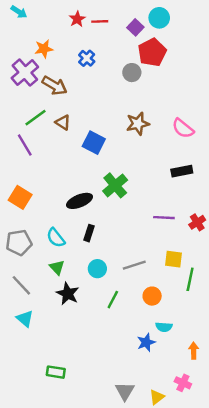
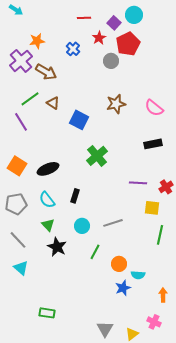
red star: (77, 19) -> (99, 38), moved
black ellipse: (80, 201) -> (48, 169), moved
yellow square: (173, 259) -> (152, 208), moved
orange circle: (152, 296) -> (119, 264), moved

